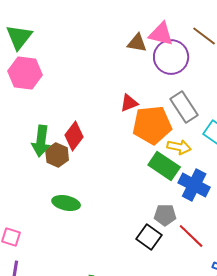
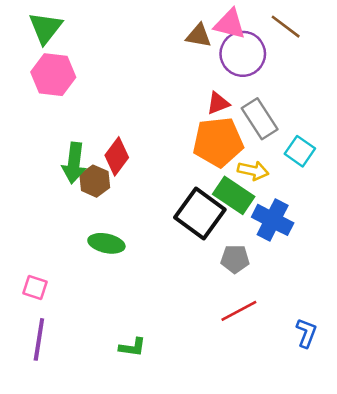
red triangle: (129, 103) -> (218, 103), moved
red line: (191, 236) -> (239, 311), moved, turned -72
black square: (149, 237) -> (200, 213), moved, size x1.5

